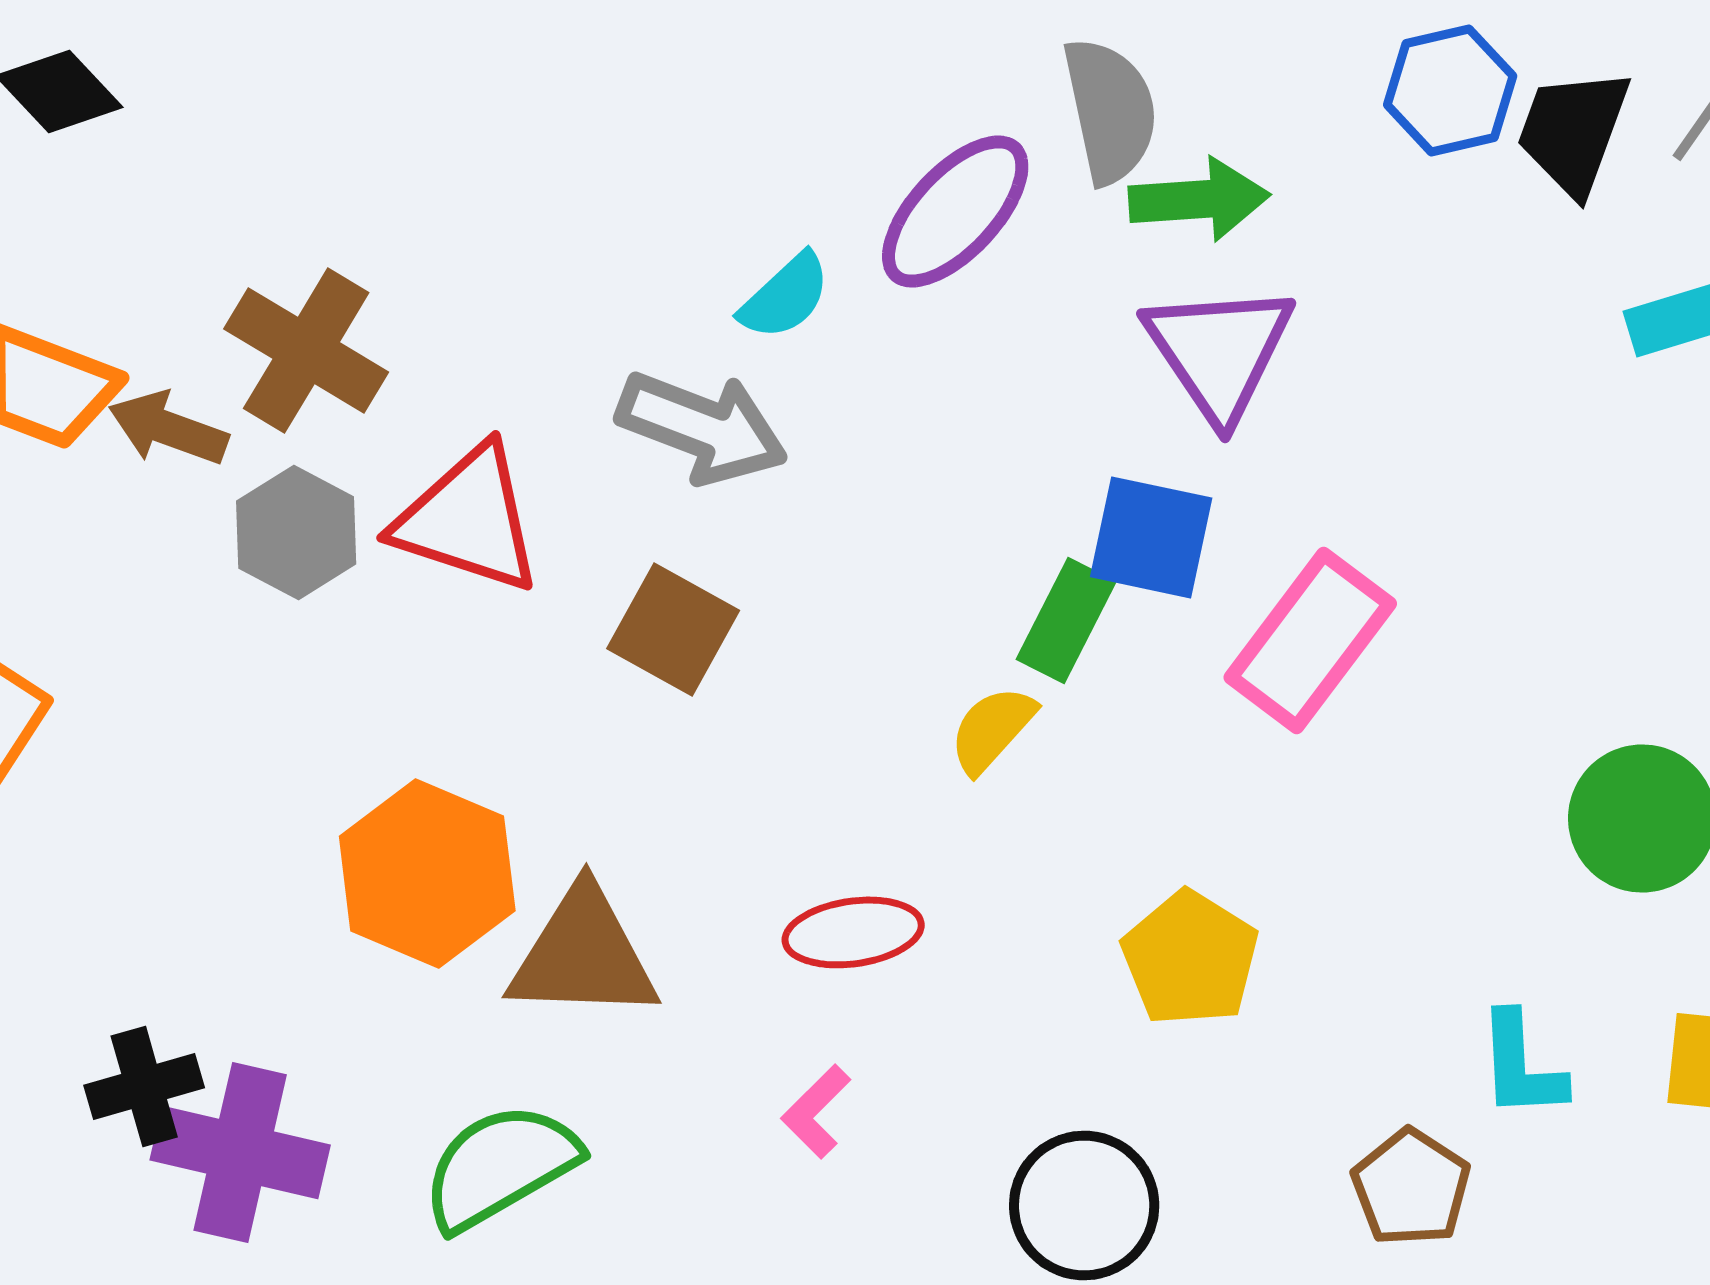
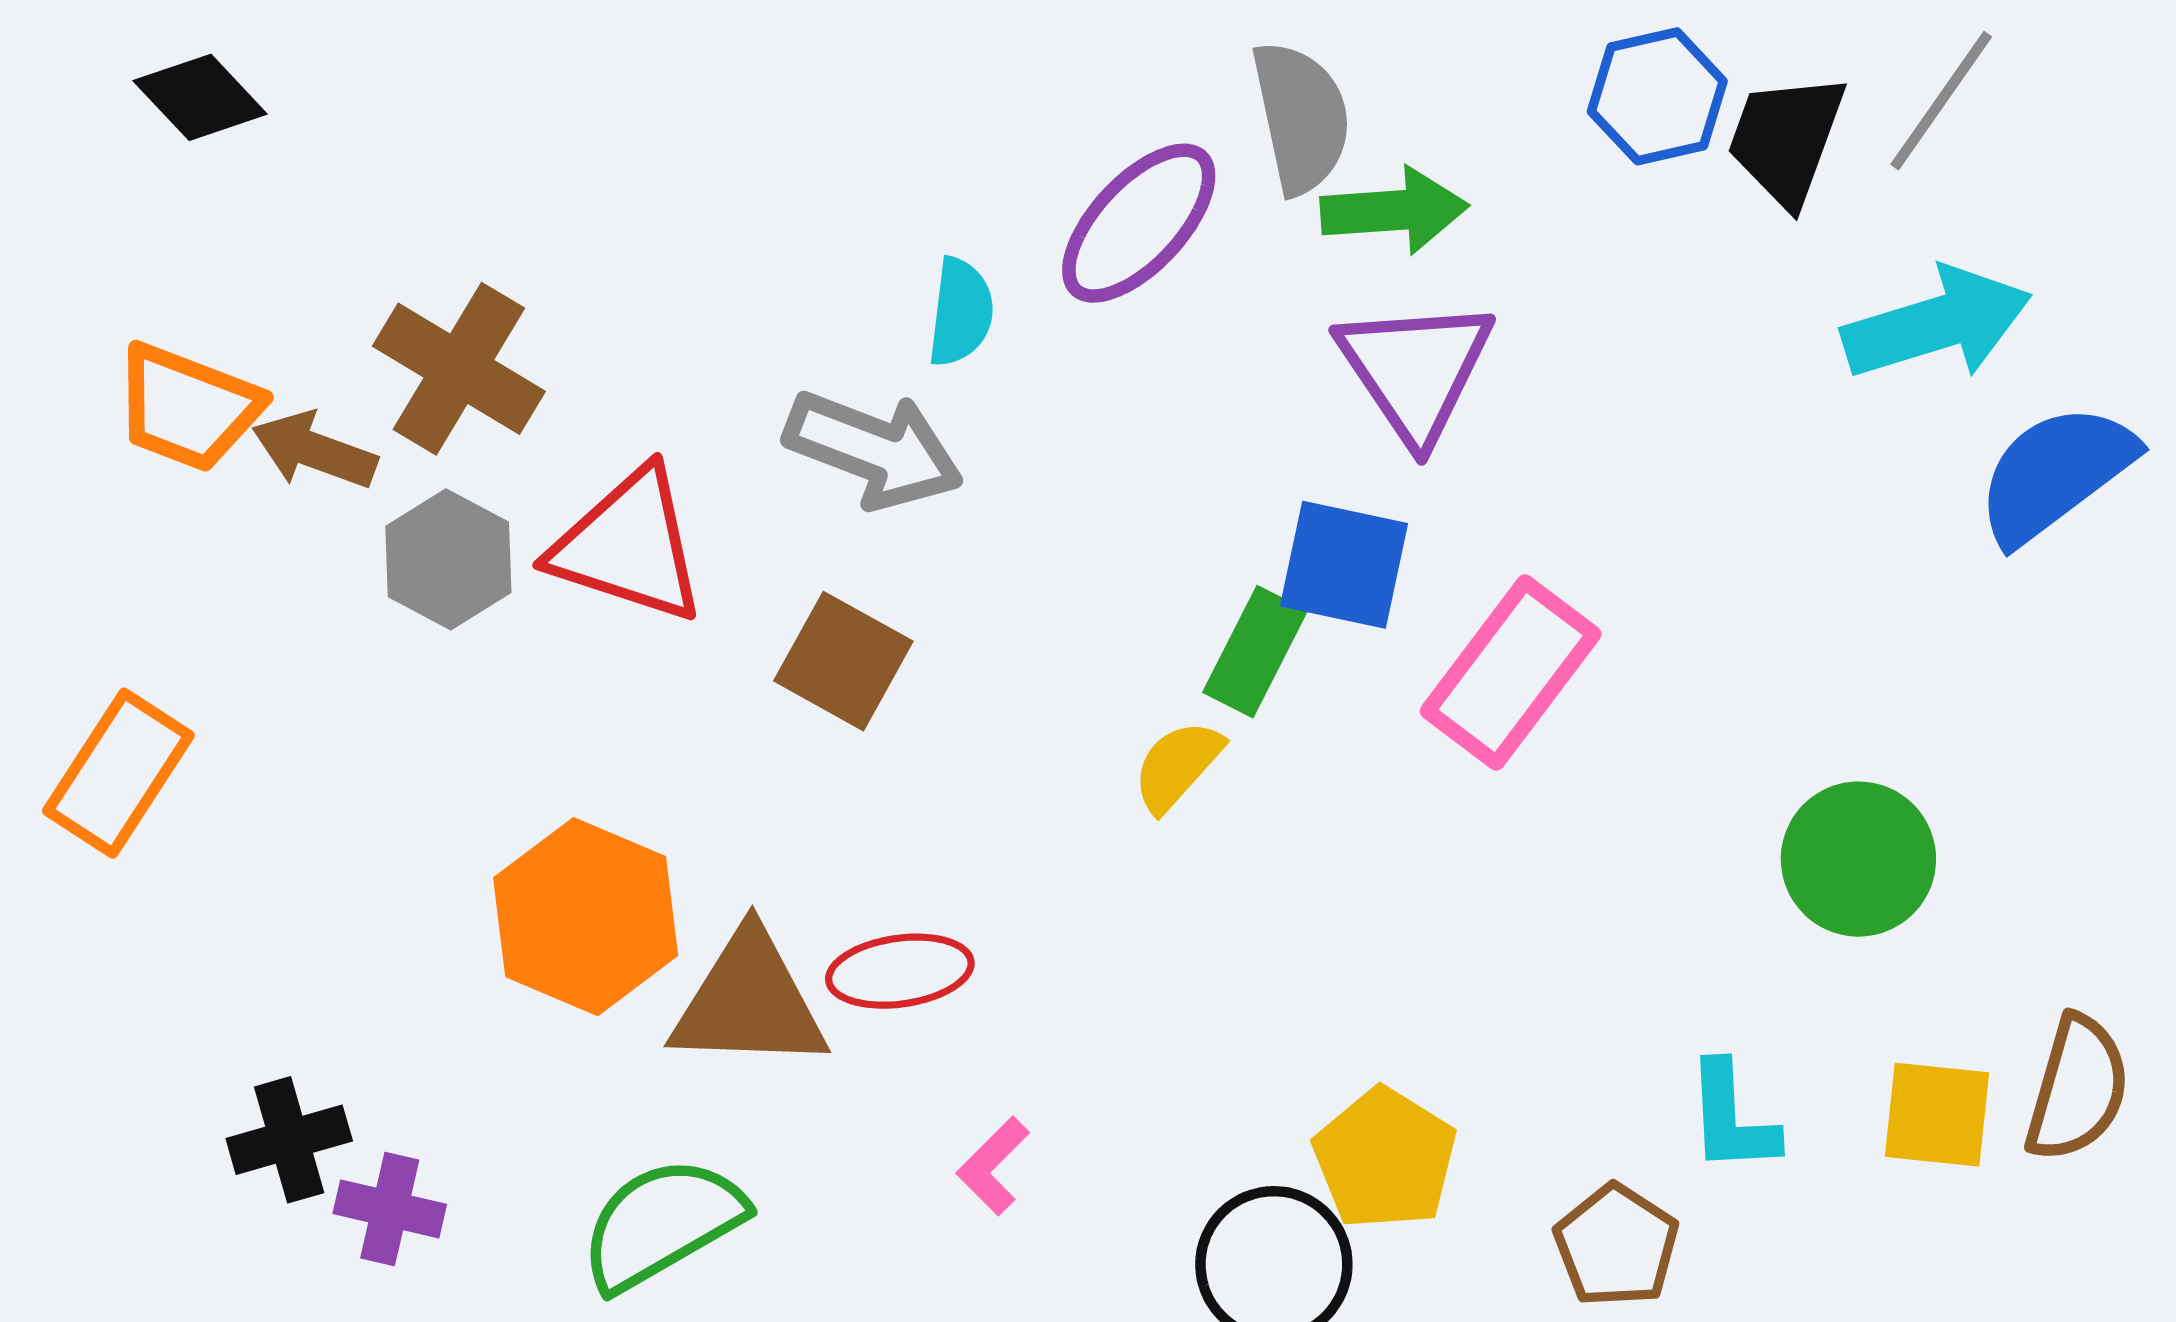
cyan semicircle: (785, 296) -> (961, 312), turned -40
red ellipse: (853, 932) -> (900, 971), moved
yellow pentagon: (1190, 958) -> (1385, 1159), moved
purple cross: (240, 1152) -> (390, 1209), size x0.6

